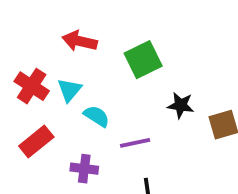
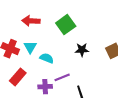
black star: (181, 105) -> (82, 50), moved
purple line: (135, 143) -> (62, 77), moved

